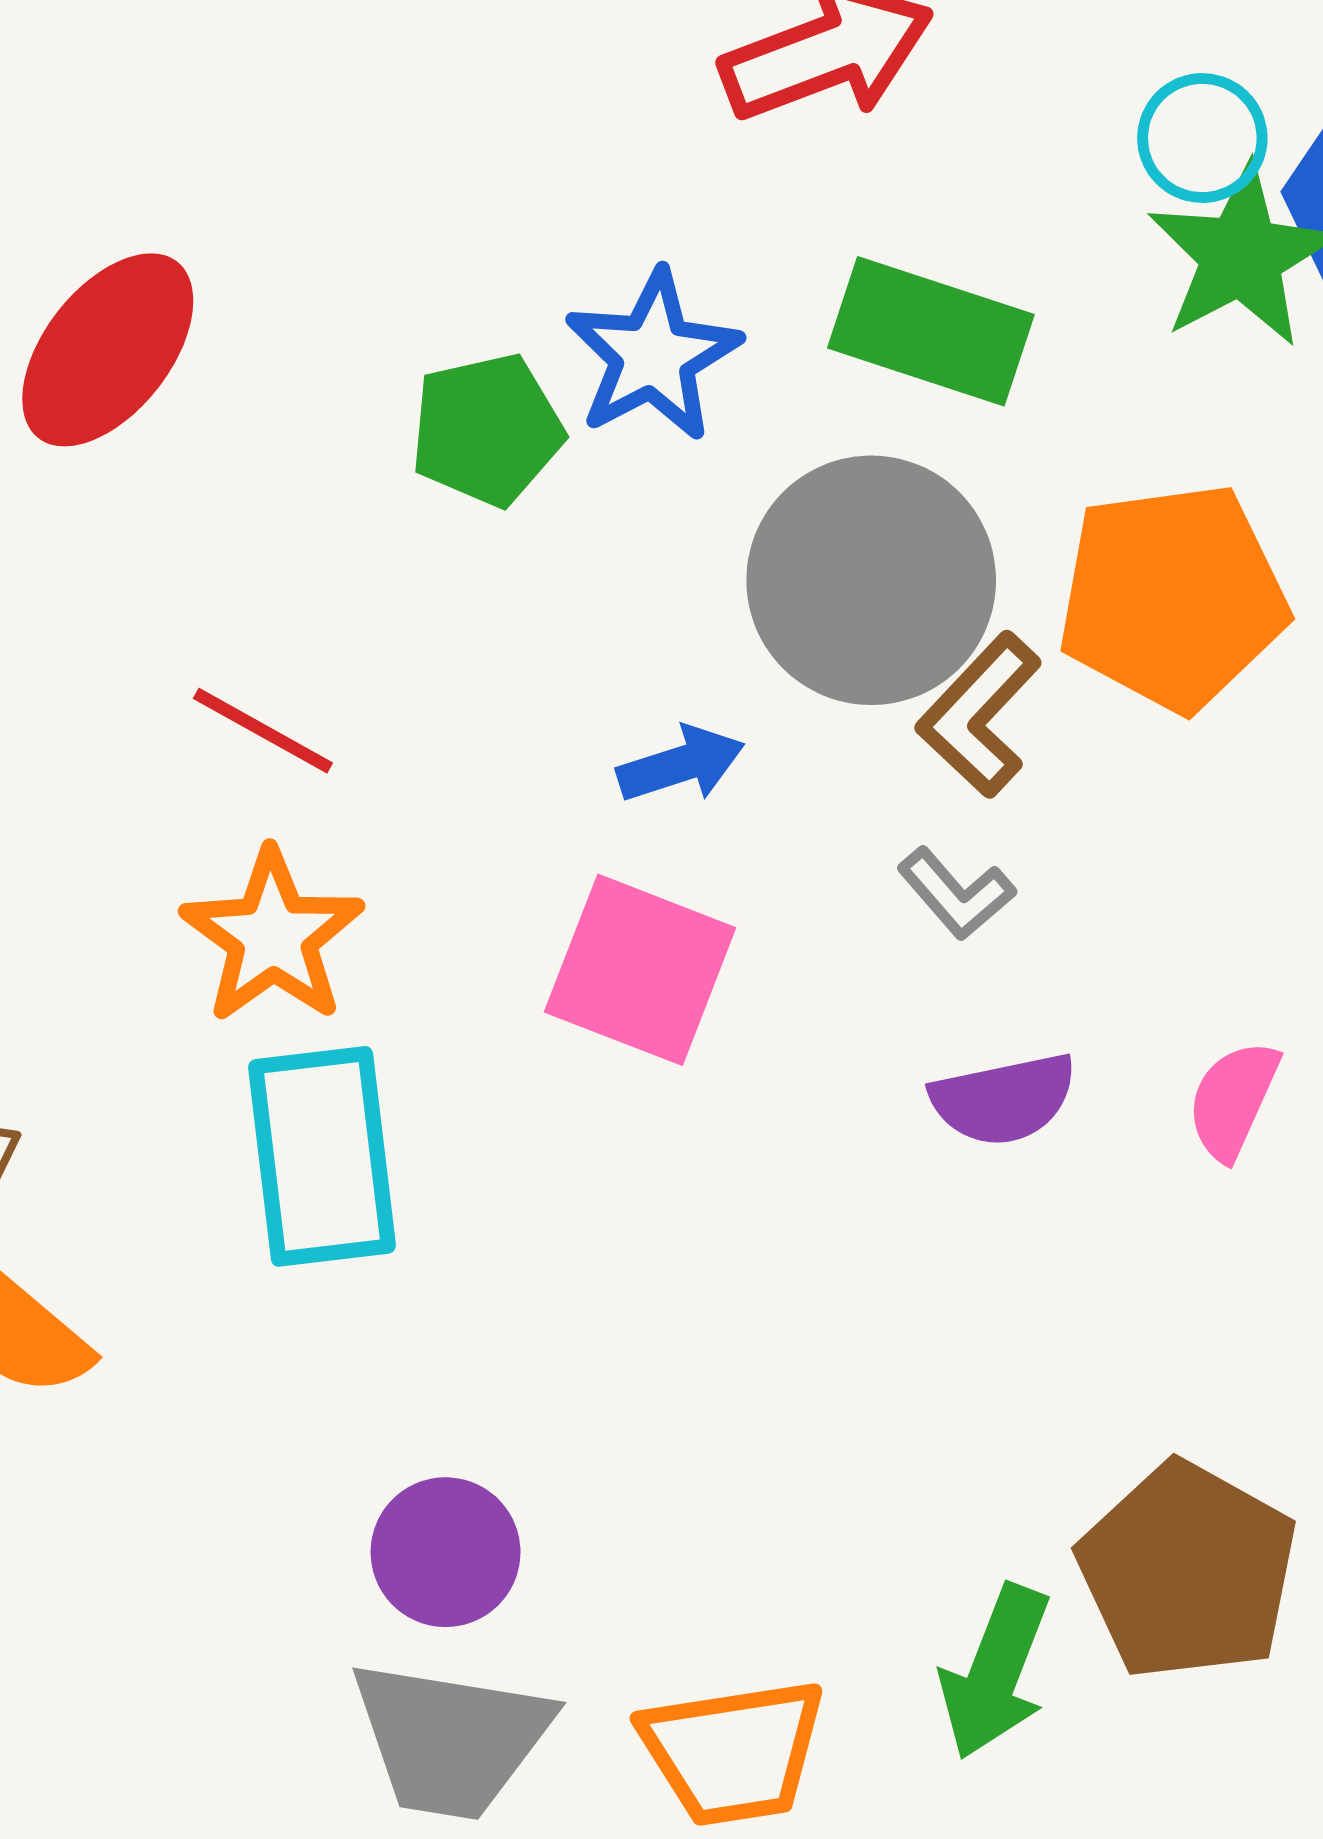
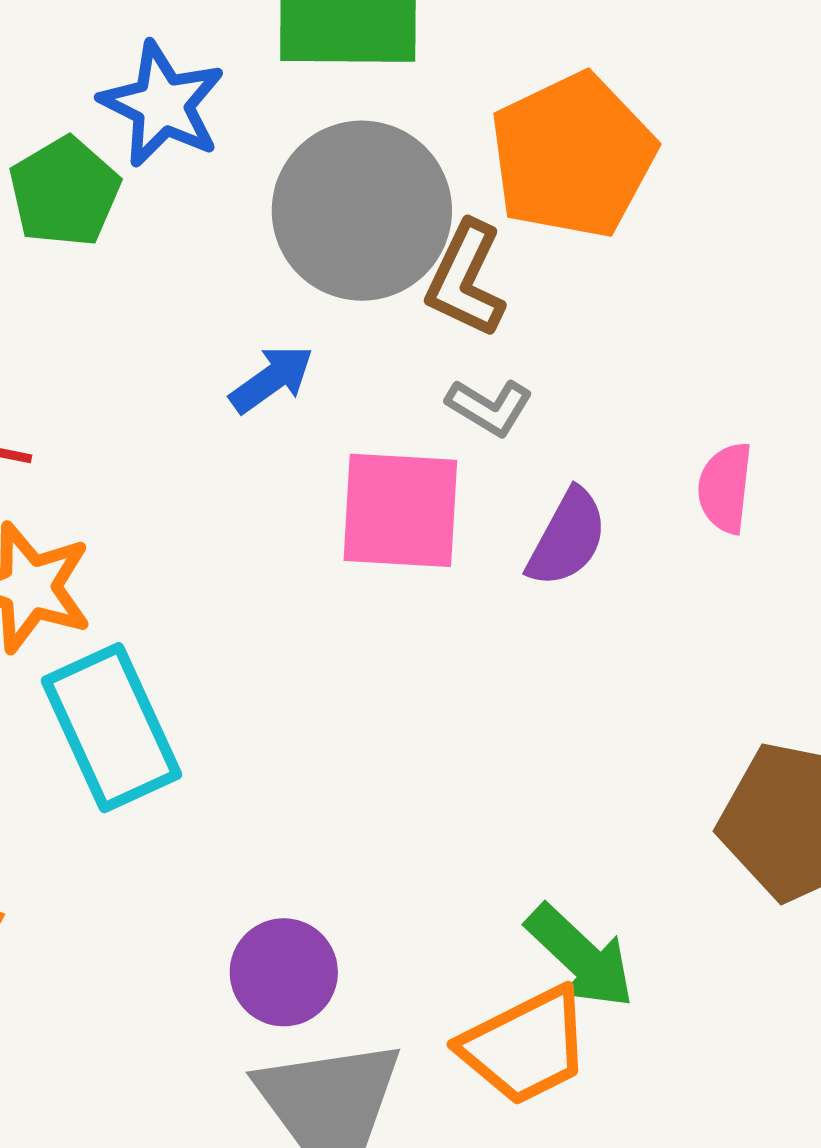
pink square: (640, 970) -> (400, 510), moved
purple semicircle: (1004, 1099) -> (567, 538), turned -32
green arrow: (995, 1672) -> (580, 957), moved, turned -50

